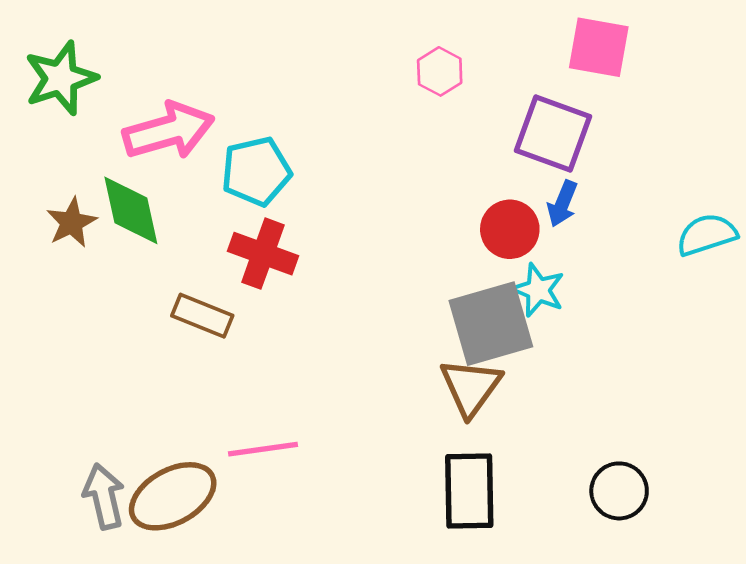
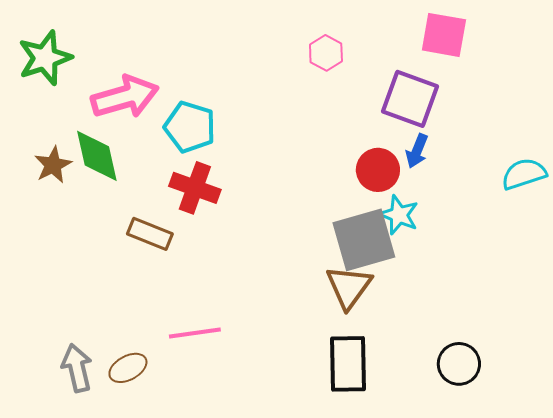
cyan pentagon: (256, 171) -> (190, 127), turned 30
brown ellipse: (173, 496) -> (128, 368), size x0.6

